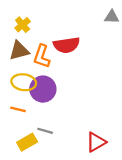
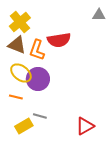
yellow cross: (23, 25) -> (20, 22), size x1.5
brown triangle: (19, 51) -> (17, 45), turned 36
yellow ellipse: (24, 82) -> (21, 73), turned 30

